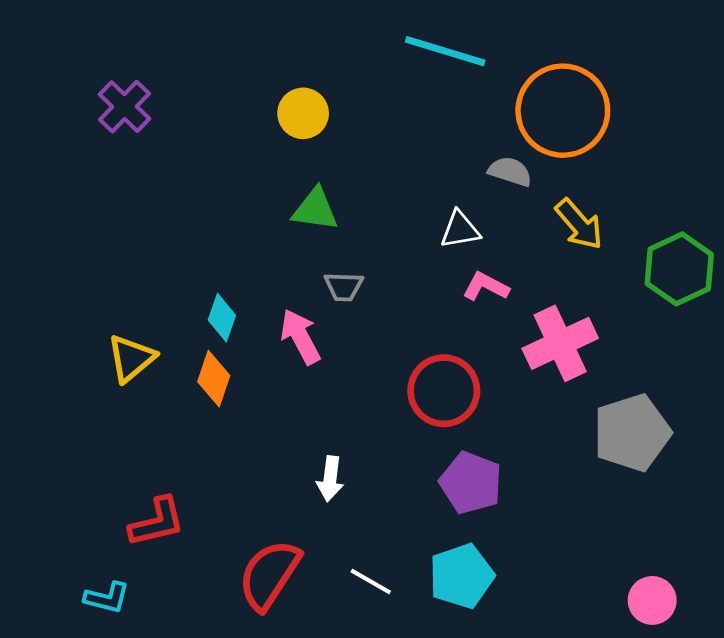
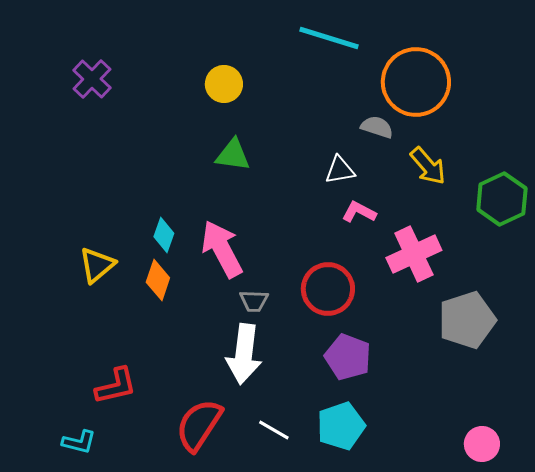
gray trapezoid: (344, 287) -> (254, 301), moved
pink arrow: (300, 337) -> (222, 249), size x1.4
white arrow: (330, 479) -> (244, 354), size x1.8

